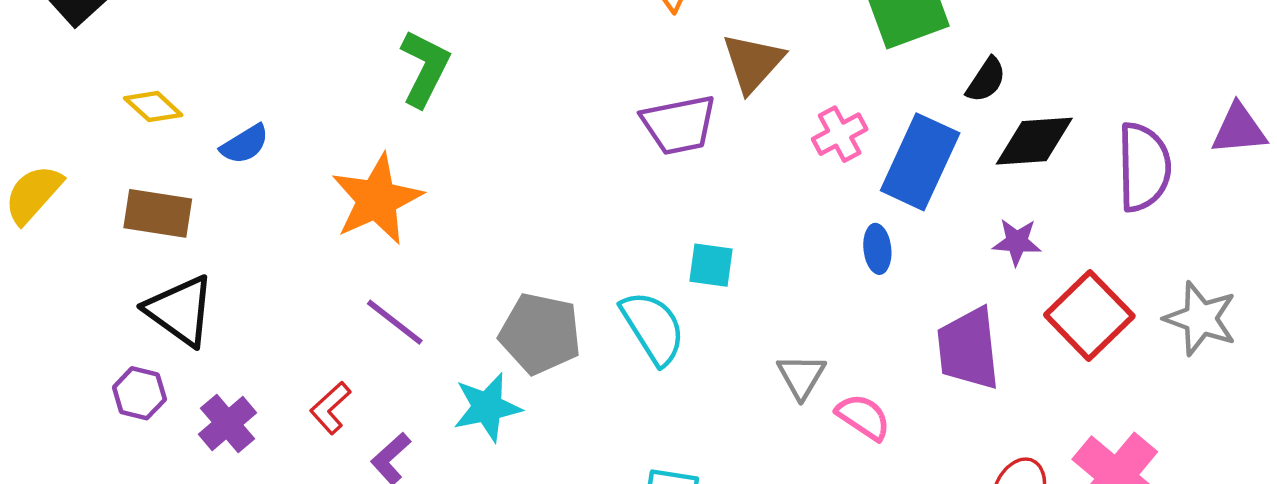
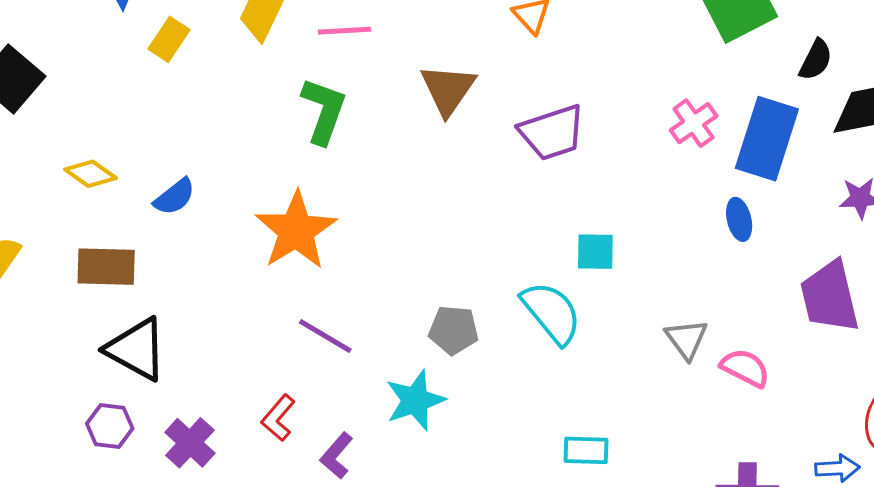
brown triangle: (753, 63) -> (448, 90), moved
gray pentagon: (540, 334) -> (454, 330), size x0.7

